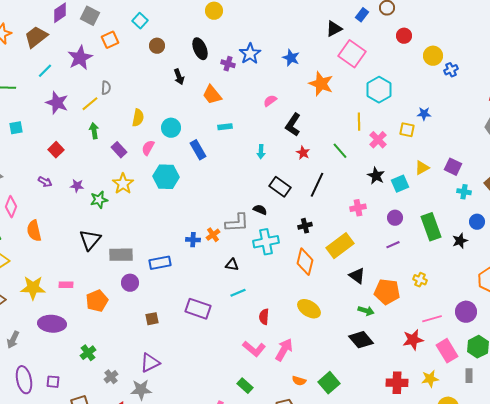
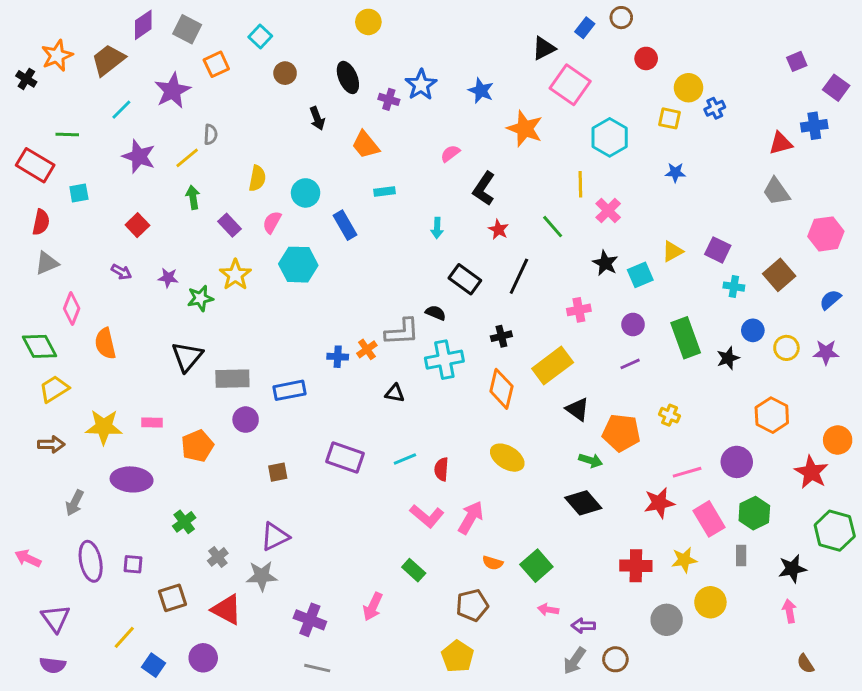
yellow square: (407, 130) -> (670, 118), moved
cyan line: (238, 293) -> (405, 459), moved

